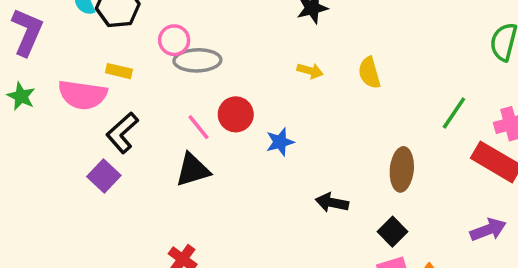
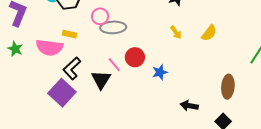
yellow arrow: (310, 71) -> (176, 32), turned 40
yellow semicircle: (369, 73) -> (209, 33), turned -126
black triangle: (193, 170) -> (101, 80), moved, turned -40
purple square: (104, 176) -> (62, 93), size x1.5

